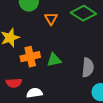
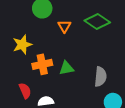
red semicircle: (14, 83) -> (25, 91), turned -112

